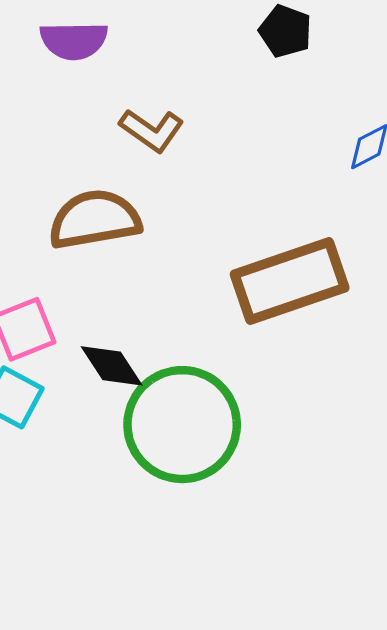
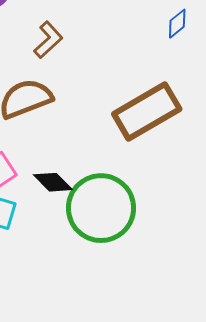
brown L-shape: (152, 130) -> (48, 40), turned -66

